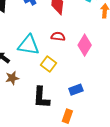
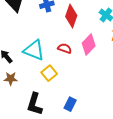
pink diamond: (85, 45) -> (89, 44), moved
blue rectangle: (76, 90) -> (70, 104), turned -56

